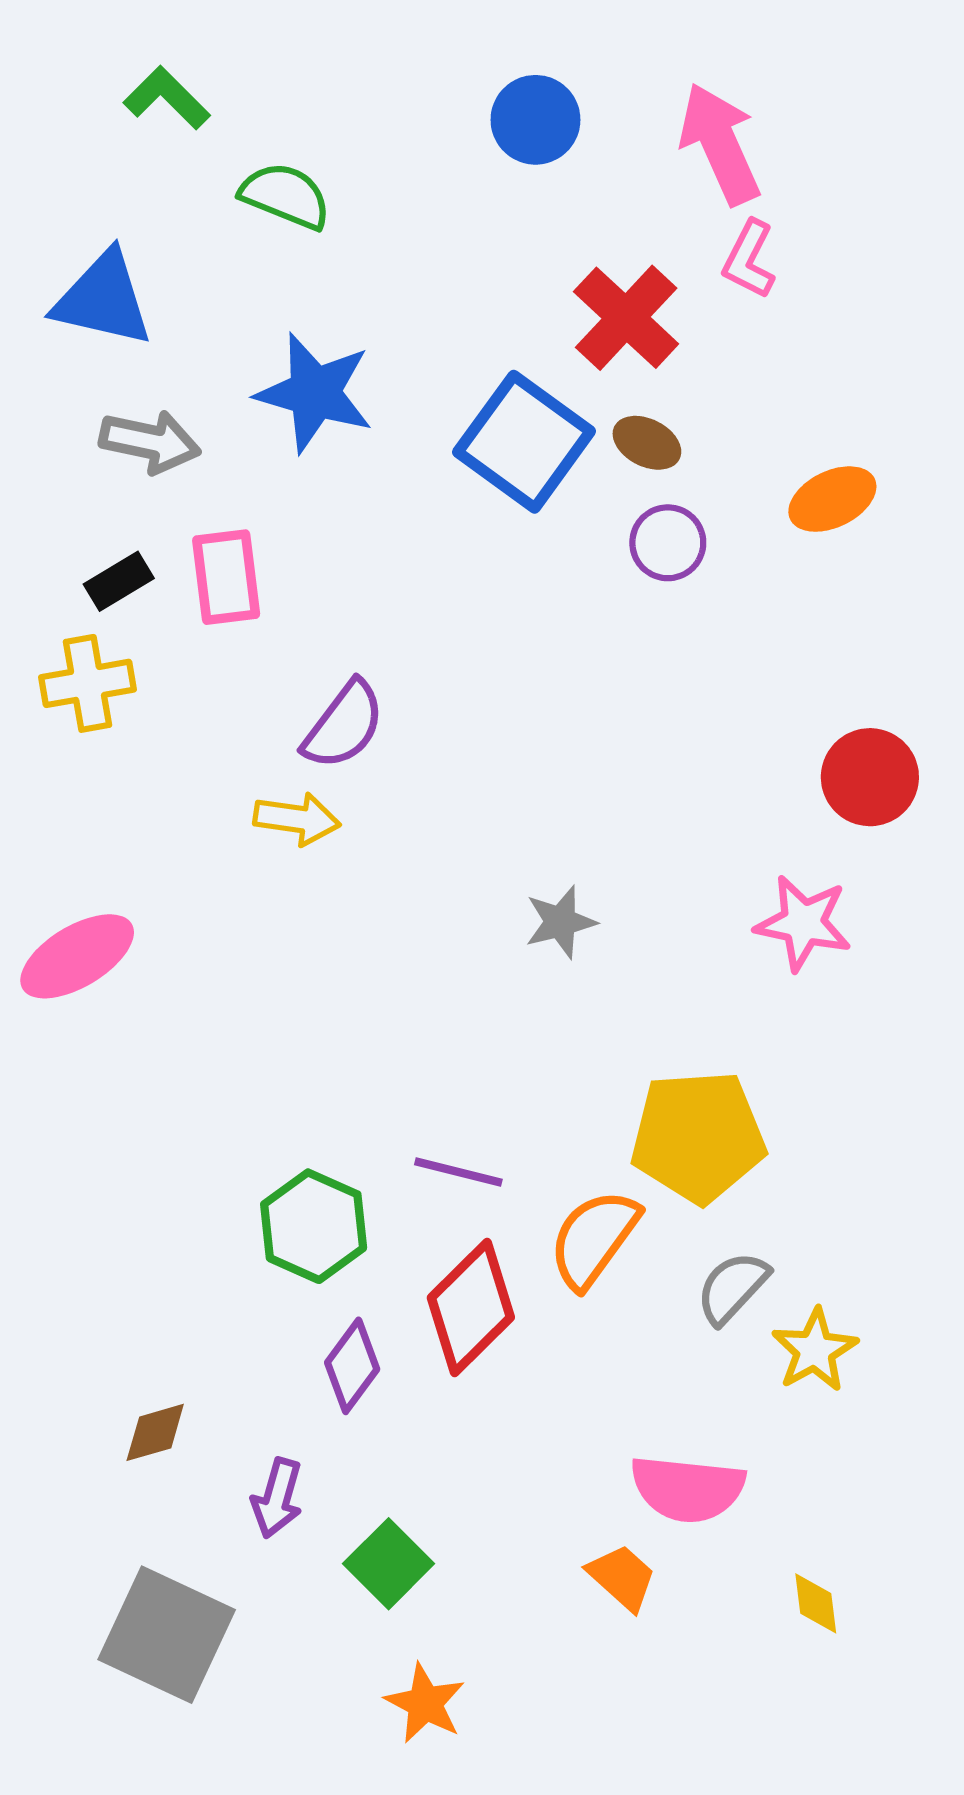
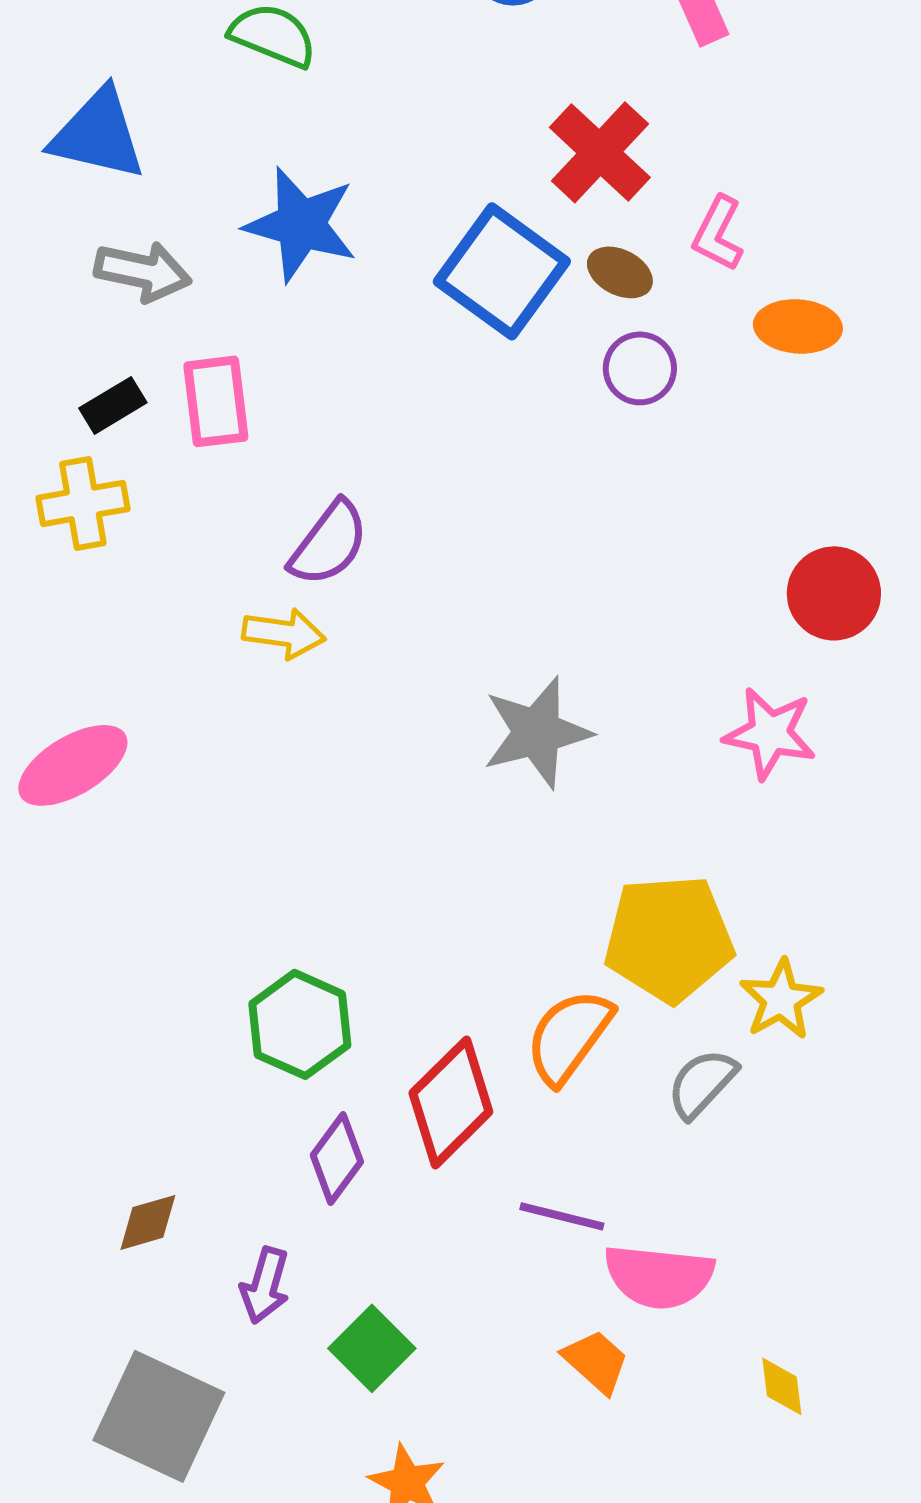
pink L-shape: (749, 259) -> (718, 233), moved
orange ellipse: (832, 499) -> (798, 326), turned 30
gray star: (560, 922) -> (537, 732), size x1.6
purple line: (458, 1172) -> (562, 1216), moved
yellow star: (815, 1350) -> (781, 999), moved

